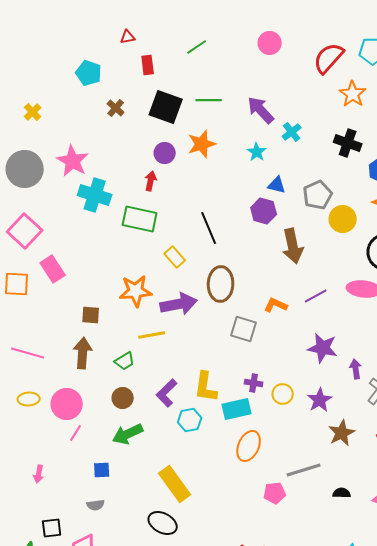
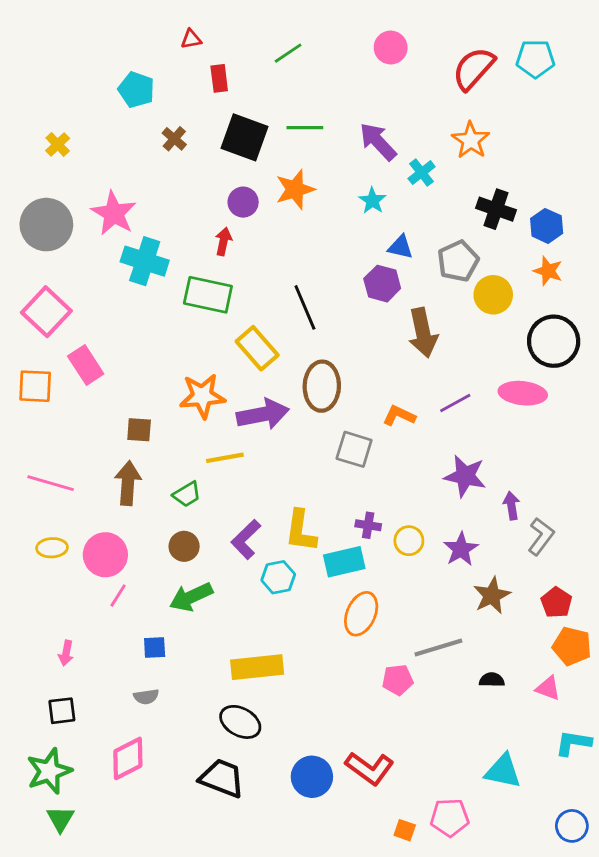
orange star: (353, 94) -> (471, 140), moved
black cross: (348, 143) -> (496, 209), moved
yellow rectangle: (175, 257) -> (257, 348), size x1.4
yellow rectangle: (175, 484) -> (257, 667), turned -60
black square: (52, 528) -> (62, 711), moved

